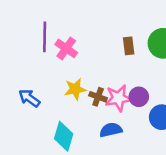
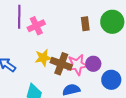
pink cross: (66, 48) -> (36, 26), turned 30
brown cross: (98, 97) -> (61, 64), size x1.5

